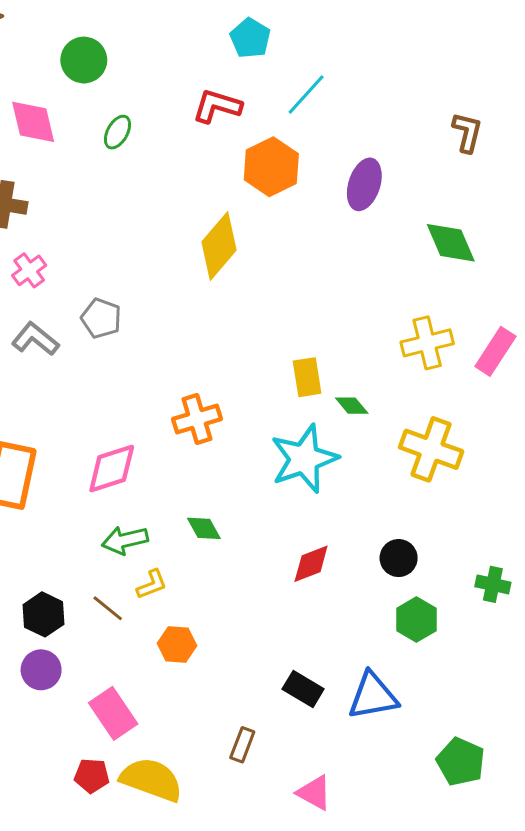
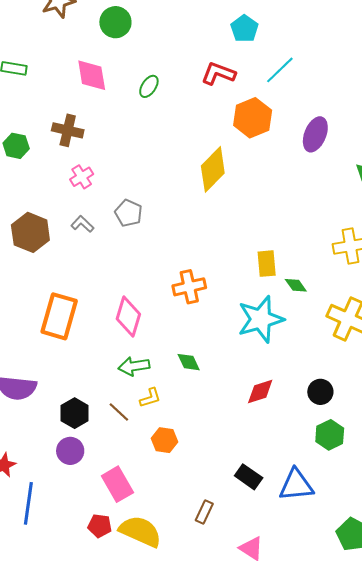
green circle: (84, 60) -> (115, 22), moved
gray L-shape: (35, 339) -> (82, 224), size x0.7
pink diamond: (112, 469) -> (128, 316), turned -60

